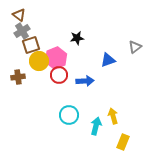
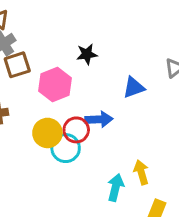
yellow circle: (39, 61) -> (47, 133), moved
red circle: (59, 75) -> (76, 130), moved
cyan circle: (69, 115) -> (66, 148), moved

